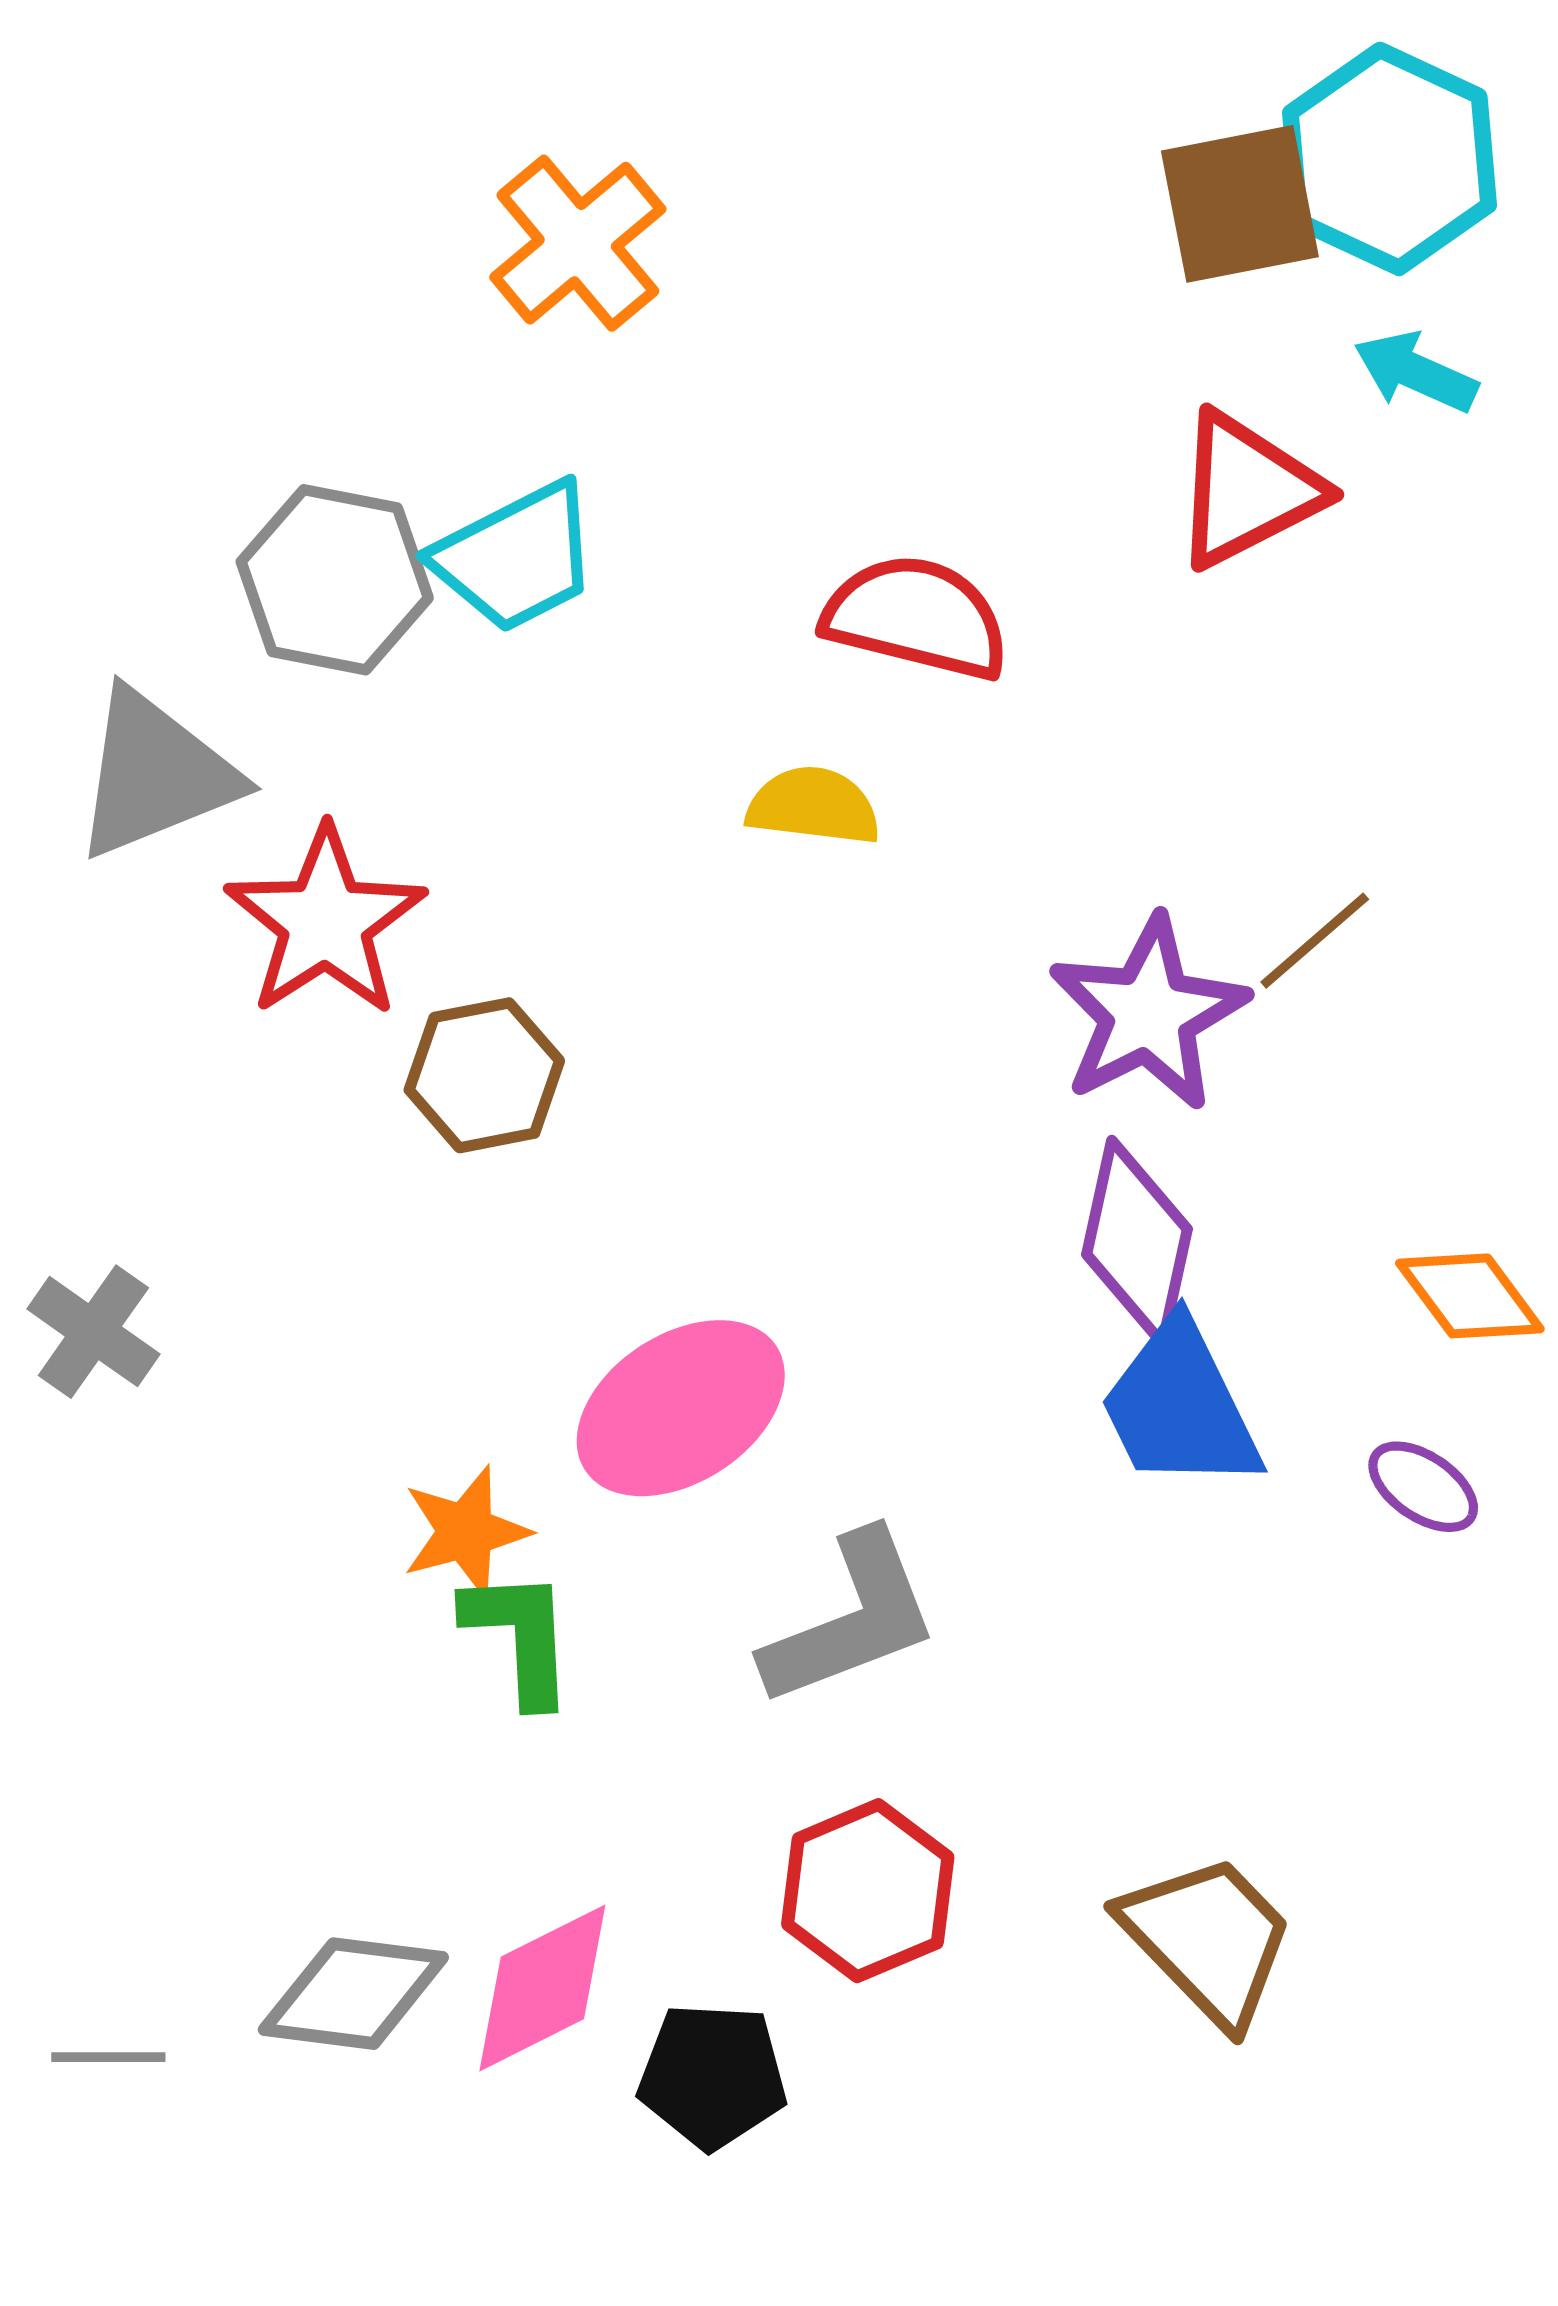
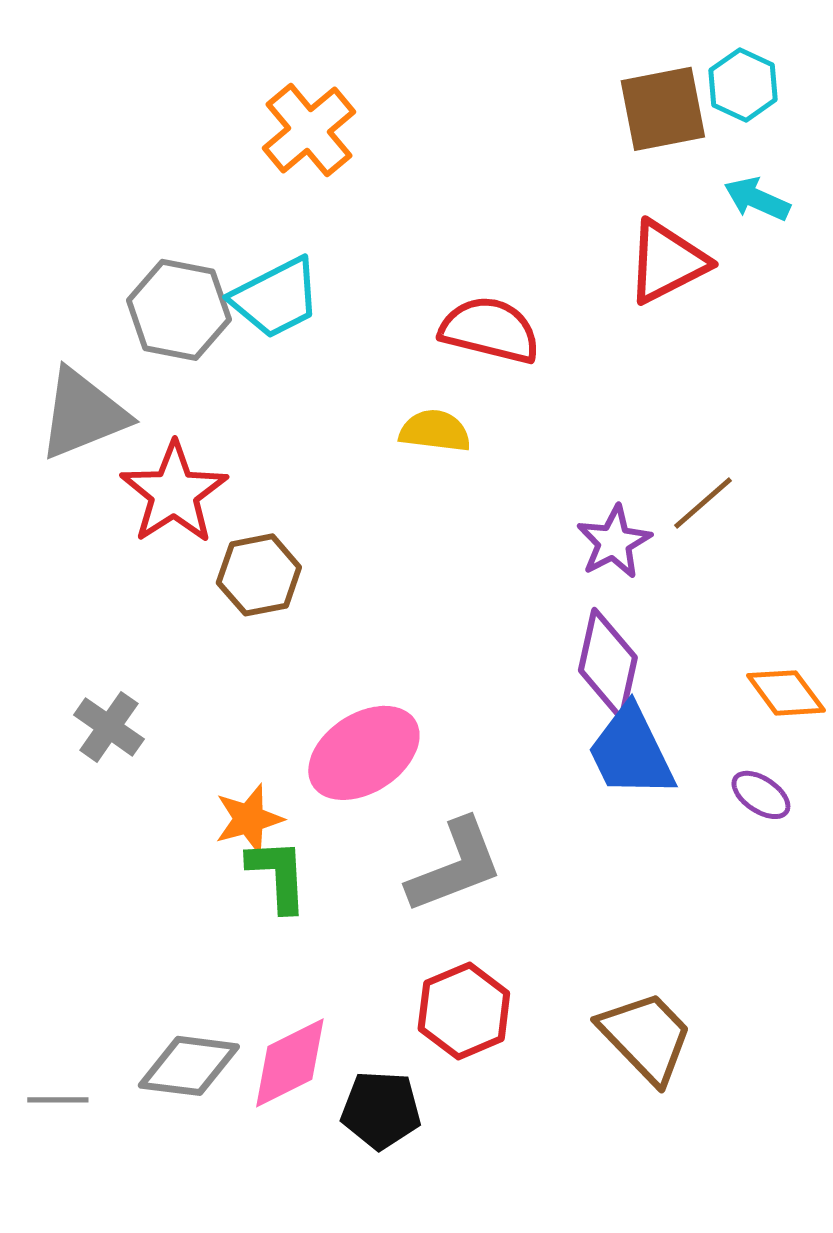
cyan hexagon: (1389, 159) -> (743, 85), size x0.6
purple star: (1148, 1014) -> (614, 542), size x0.7
gray cross: (93, 1332) -> (109, 727), moved

